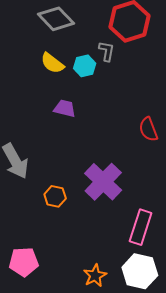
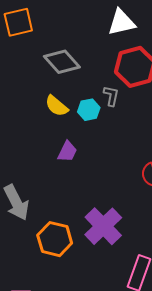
purple trapezoid: (65, 108) -> (67, 152), turned 100
orange hexagon: (55, 196) -> (55, 239), size x1.6

